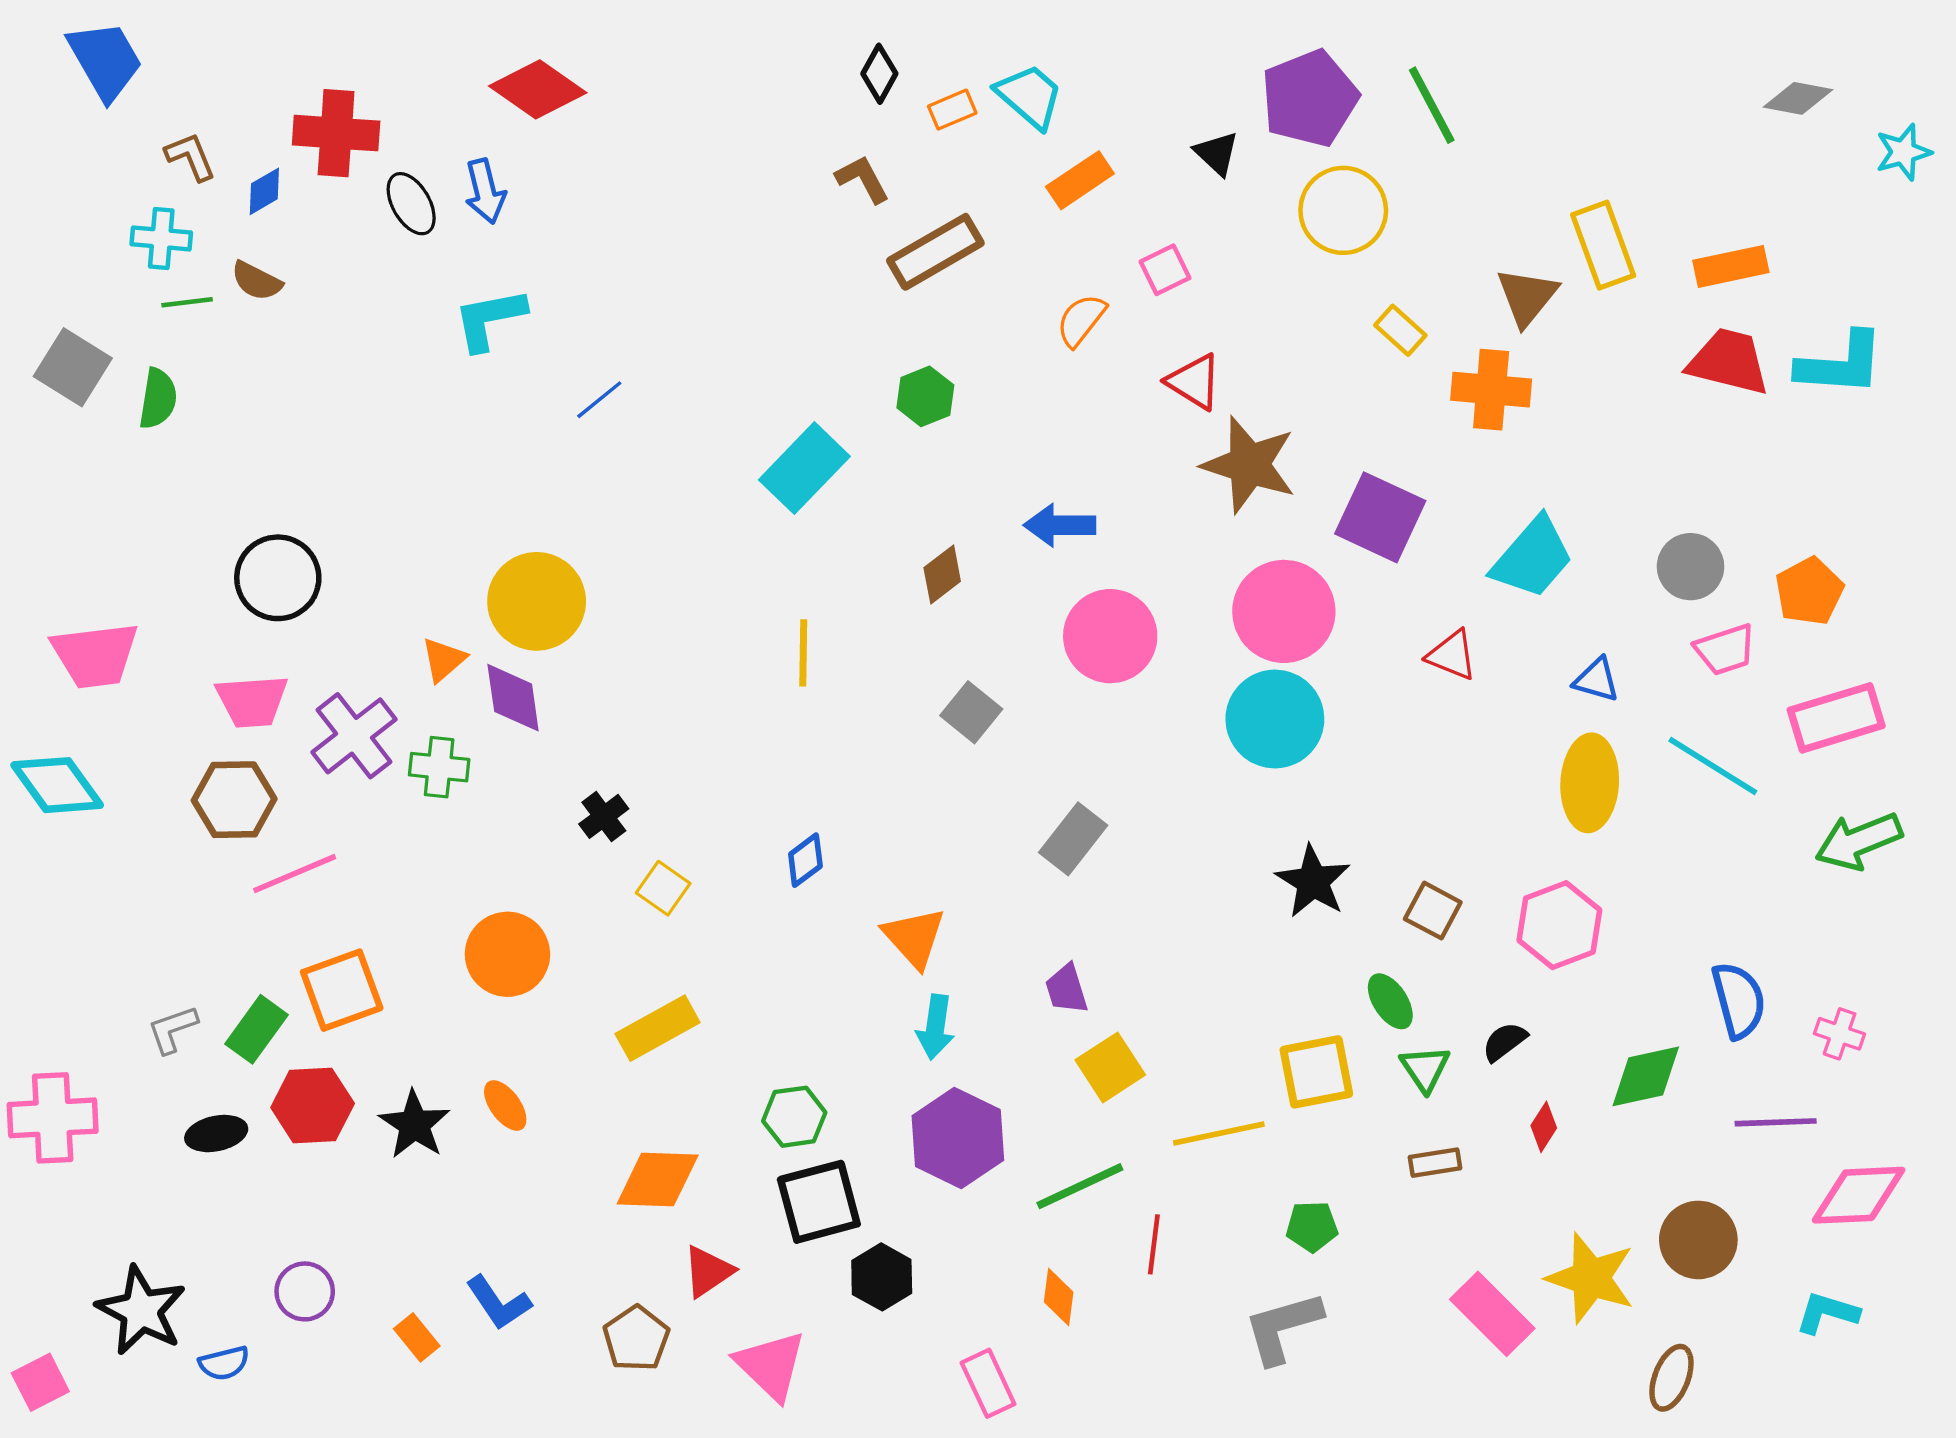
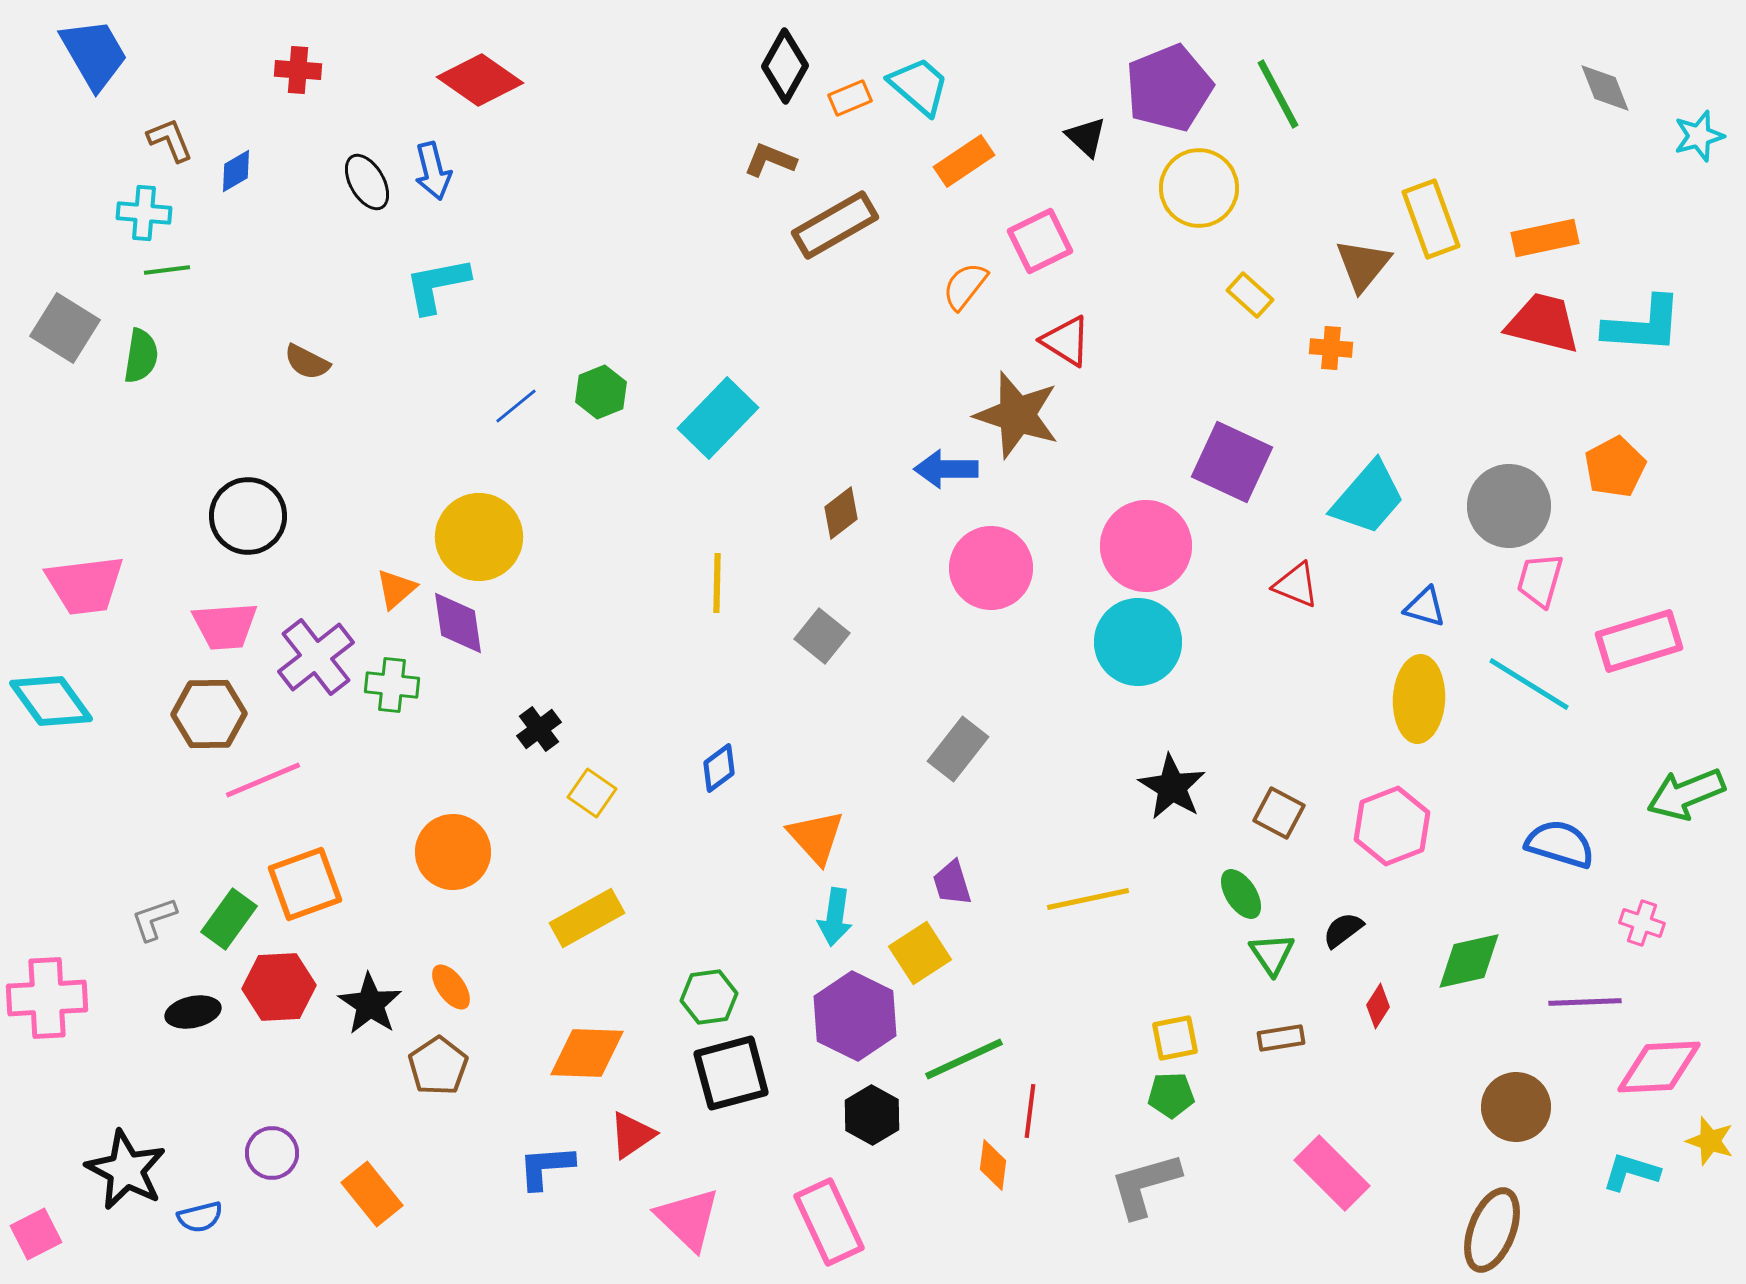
black diamond: (879, 74) -> (785, 66), size x1.4
gray diamond: (1798, 98) -> (1605, 88), turned 58
red cross: (336, 133) -> (298, 70), moved, size x0.6
brown L-shape: (863, 179) -> (770, 160), turned -40
pink square: (1165, 270) -> (1040, 241), size x1.4
brown semicircle: (257, 281) -> (307, 362), moved
orange cross: (1491, 390) -> (1331, 348), size x0.6
green hexagon: (925, 396) -> (601, 392), moved
blue line: (599, 400) -> (516, 406), moved
brown star: (1249, 465) -> (1017, 415), moved
gray circle: (1691, 567) -> (1509, 506), size x1.4
orange pentagon: (1809, 591) -> (1615, 467), moved
pink trapezoid: (1725, 650) -> (1540, 580), turned 124
gray square: (971, 712) -> (822, 636), moved
green arrow: (1859, 841) -> (1686, 794), moved
blue semicircle: (1739, 1000) -> (1560, 844), moved, turned -58
yellow square: (1110, 1067) -> (920, 953), moved
yellow square: (1316, 1072) -> (1175, 1038), moved, size x0.7
yellow line: (1219, 1134) -> (1088, 899), moved
black hexagon: (882, 1277) -> (872, 1115), moved
yellow star: (1591, 1278) -> (1710, 1141), moved, size x0.6
orange diamond: (1059, 1297) -> (993, 1165), moved
blue L-shape: (499, 1303) -> (546, 1167), moved, turned 120
orange rectangle: (417, 1337) -> (372, 1194), size x1.5
brown pentagon: (636, 1339) -> (438, 1066), moved
brown ellipse: (1671, 1378) -> (1492, 1230), size x1.4
pink rectangle: (988, 1383) -> (829, 1222), moved, size x1.4

